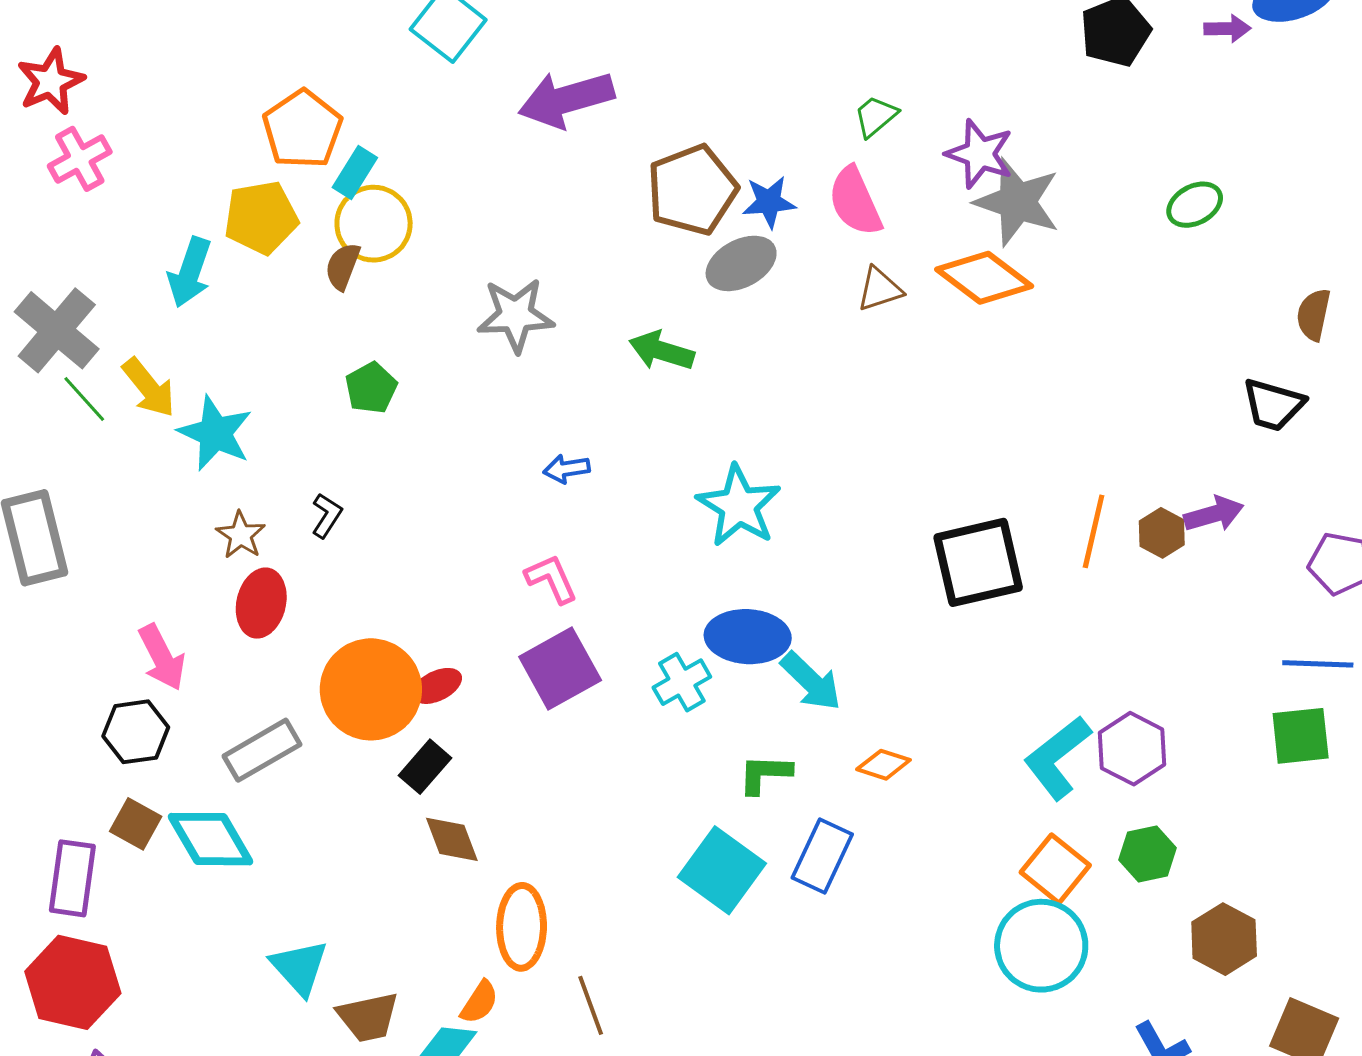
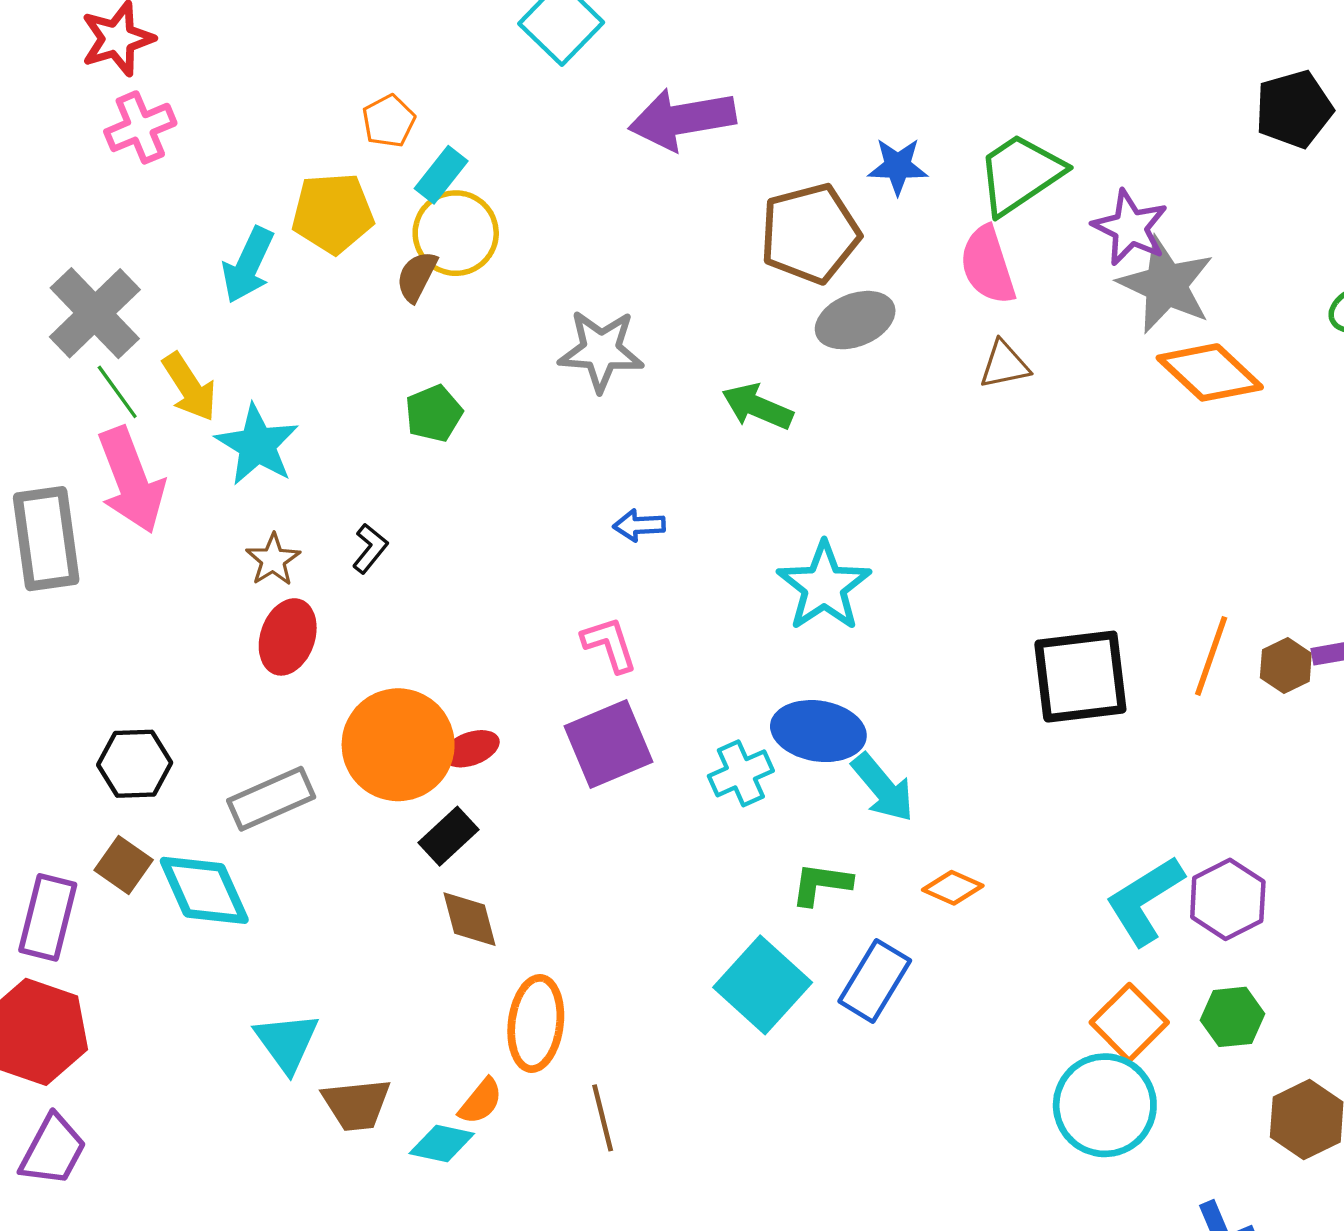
green trapezoid: (876, 116) -> (1020, 174), size x1.8
orange pentagon: (302, 129) -> (389, 121), size x0.6
blue star: (769, 202) -> (898, 166), moved
orange diamond: (984, 278) -> (1210, 372), moved
pink arrow: (162, 657) -> (131, 480), moved, size x1.4

